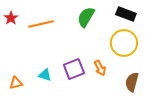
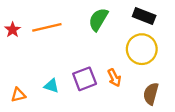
red star: (11, 18) -> (13, 30), moved

